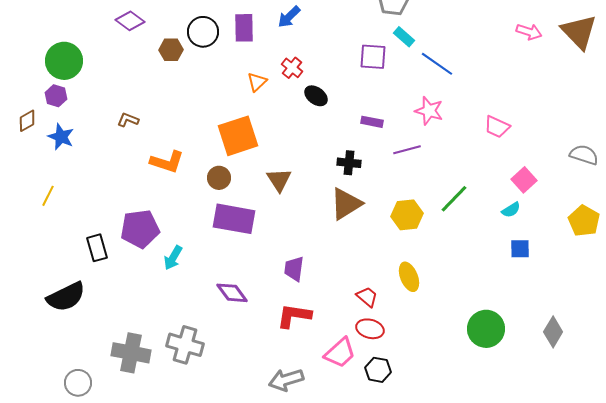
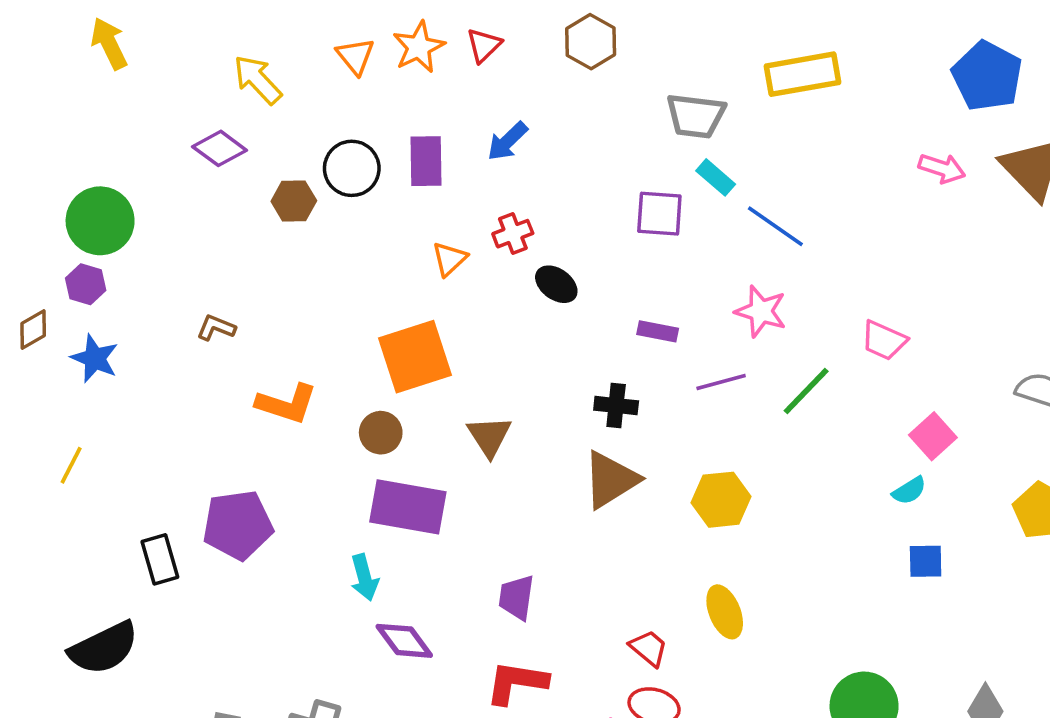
red cross: (292, 68) -> (513, 234), turned 30
green line: (454, 199) -> (806, 391), moved
cyan arrow: (173, 258) -> (364, 577), moved, turned -45

